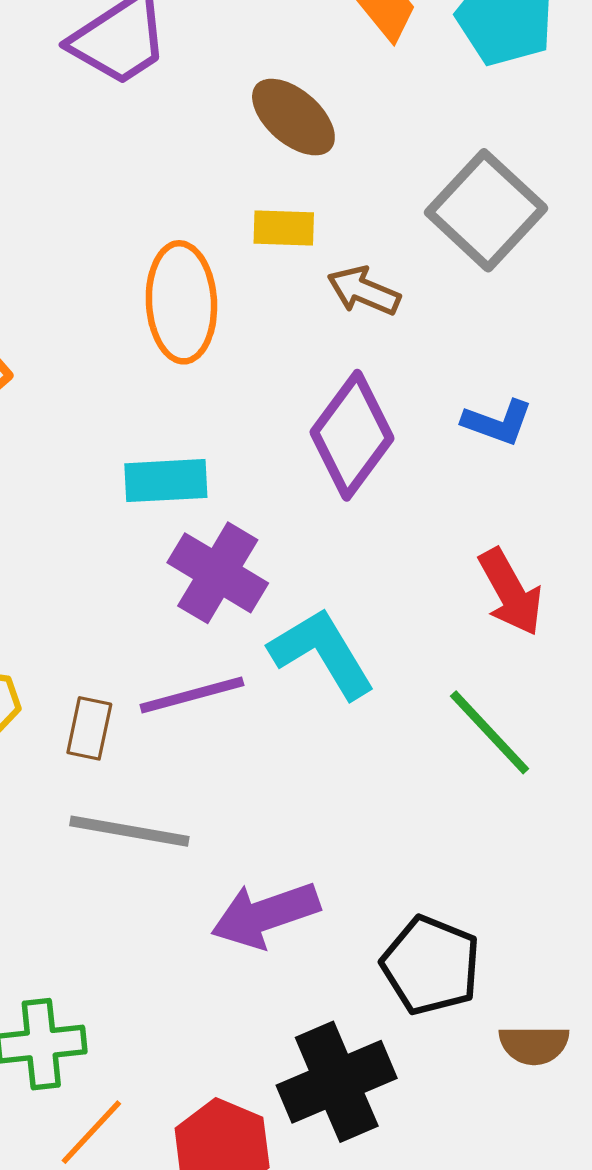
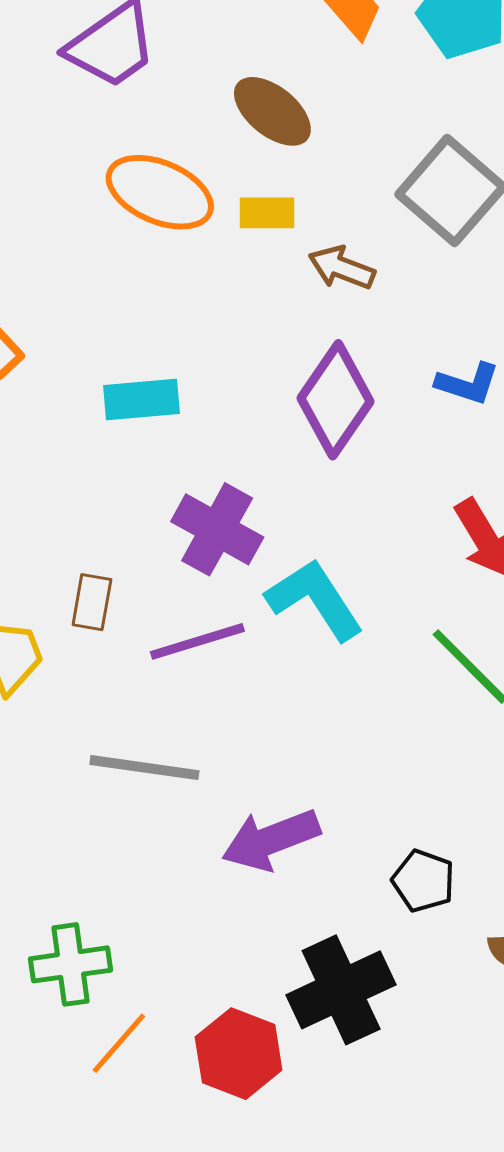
orange ellipse: (181, 302) -> (160, 192), moved, turned -62
cyan rectangle: (166, 481) -> (141, 399), moved
brown rectangle: (89, 728) -> (92, 602), moved
black pentagon: (431, 965) -> (423, 881), size x0.7

